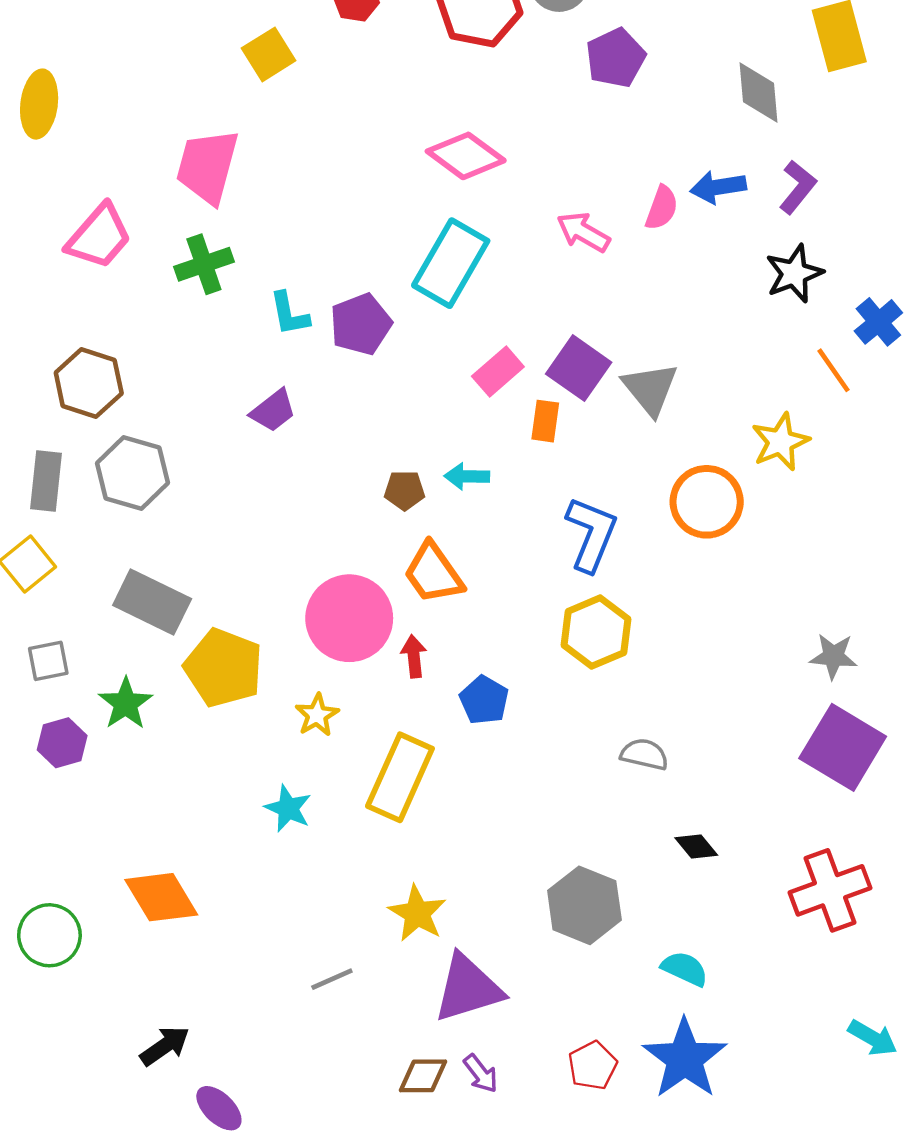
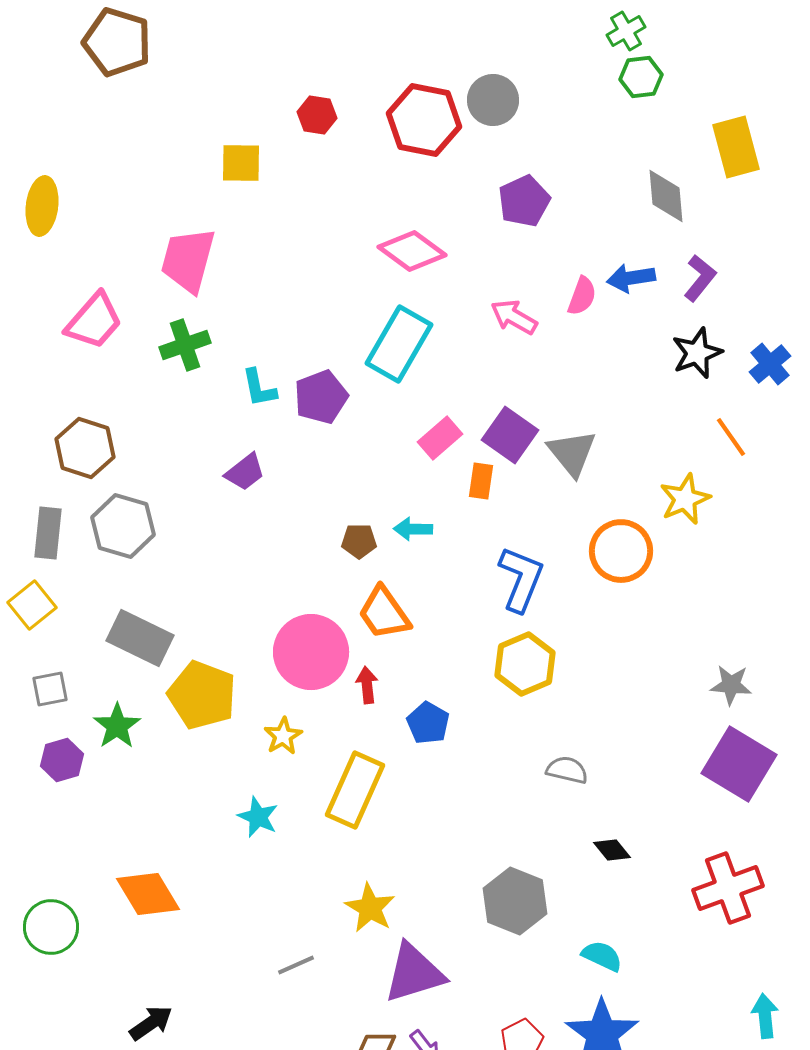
yellow square: (269, 54) -> (241, 163), turned 33
purple pentagon: (616, 58) -> (524, 201), moved
blue cross: (878, 322) -> (770, 364), moved
cyan arrow: (873, 1038) -> (765, 1016), turned -126

